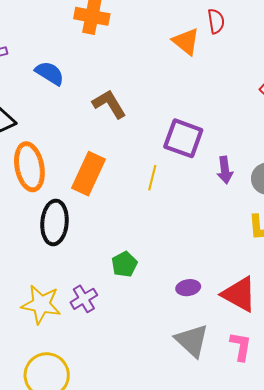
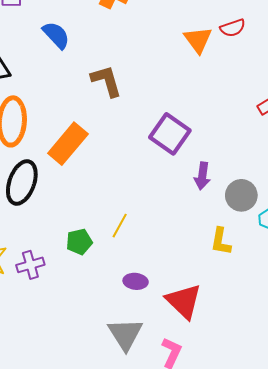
red semicircle: (216, 21) -> (233, 28), turned 65
yellow line: (152, 178) -> (120, 226), moved

